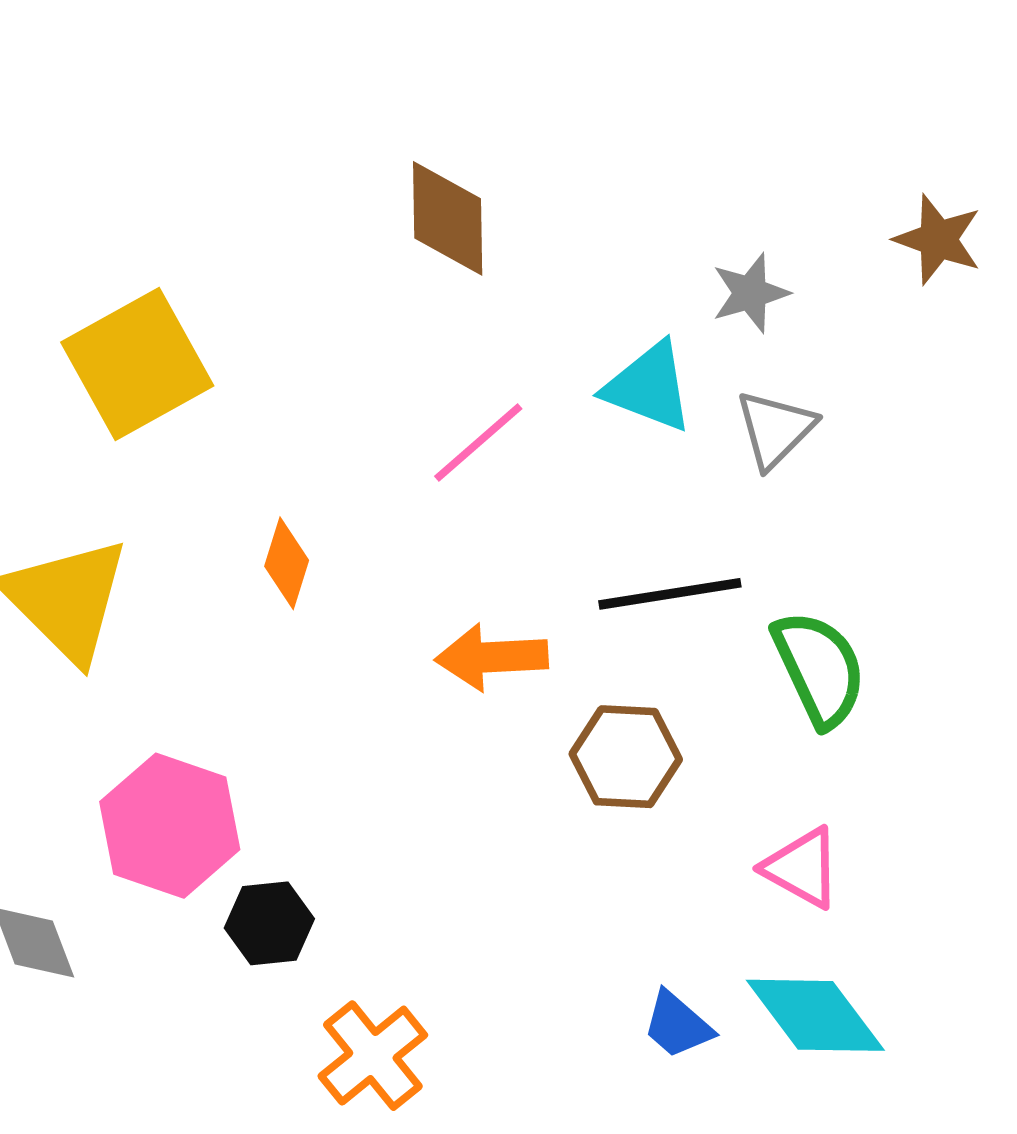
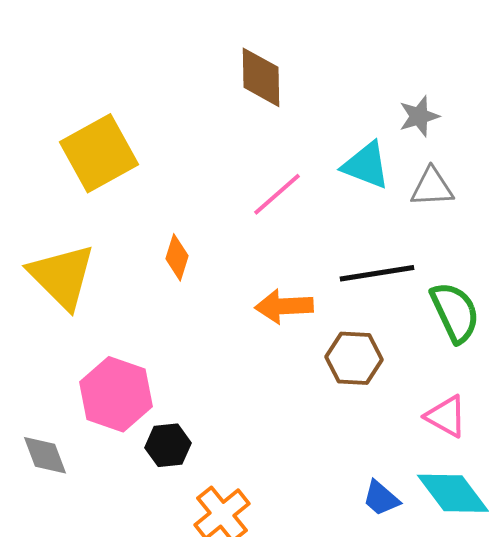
gray triangle: (775, 429) -> (432, 187), turned 42

